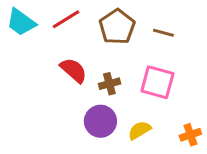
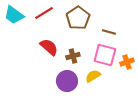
brown line: (163, 33) -> (109, 32), moved
yellow semicircle: (139, 130) -> (93, 76), moved
orange cross: (190, 135) -> (127, 62), moved

